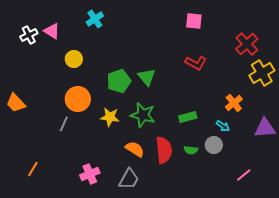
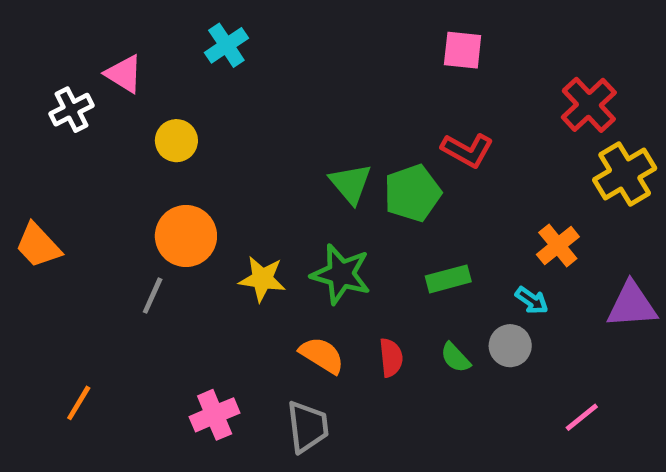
white cross: (29, 35) -> (72, 110), moved
green pentagon: (119, 81) -> (412, 193), moved
red semicircle: (164, 150) -> (391, 358), size x0.6
green semicircle: (191, 150) -> (455, 358), turned 40
gray trapezoid: (129, 179) -> (308, 427), turned -35

